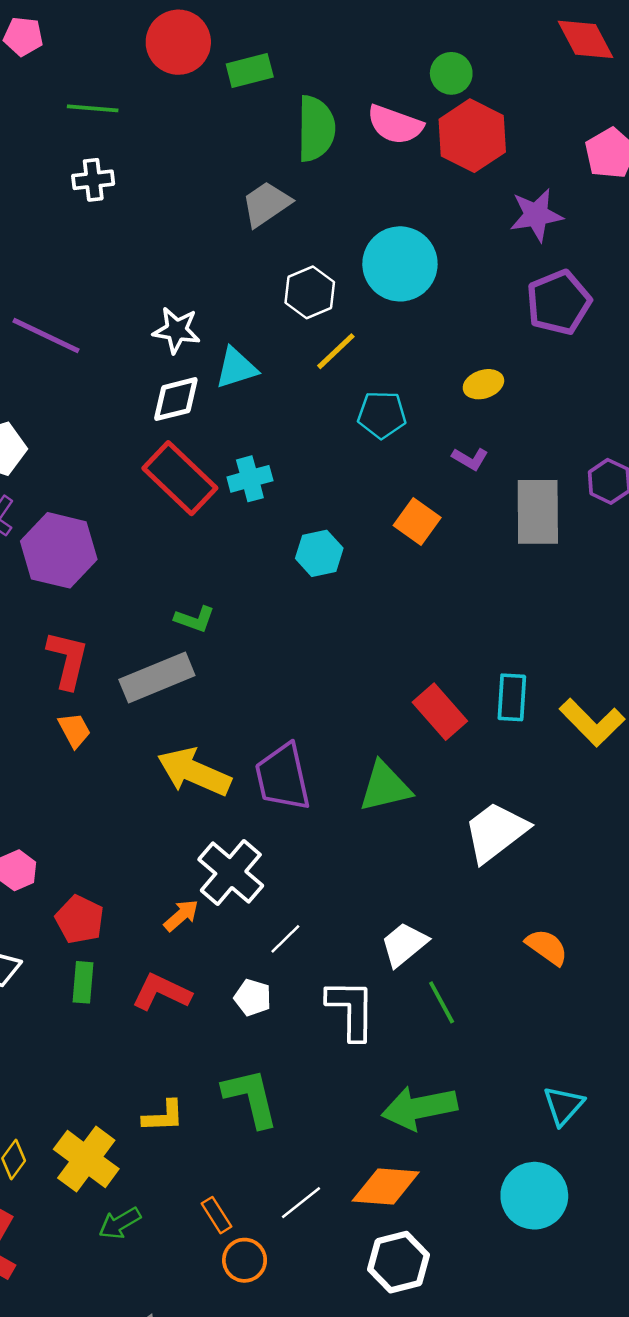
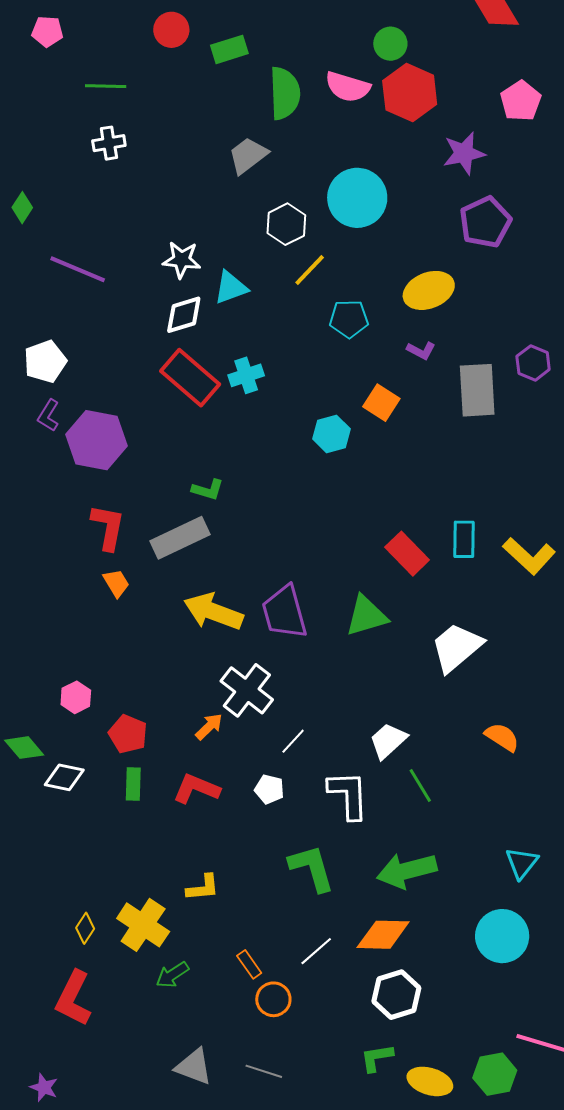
red circle: (178, 42) -> (171, 30), size x0.7
yellow ellipse: (483, 384) -> (429, 290), size x1.6
cyan hexagon: (319, 553) -> (331, 434), moved
green L-shape: (251, 1098) -> (312, 868), moved

